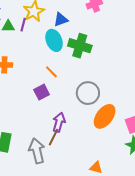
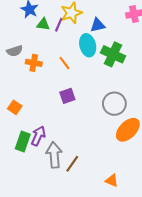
orange line: (51, 72) -> (64, 63), moved
purple arrow: (59, 122) -> (38, 136), moved
brown line: (53, 137) -> (72, 164), moved

